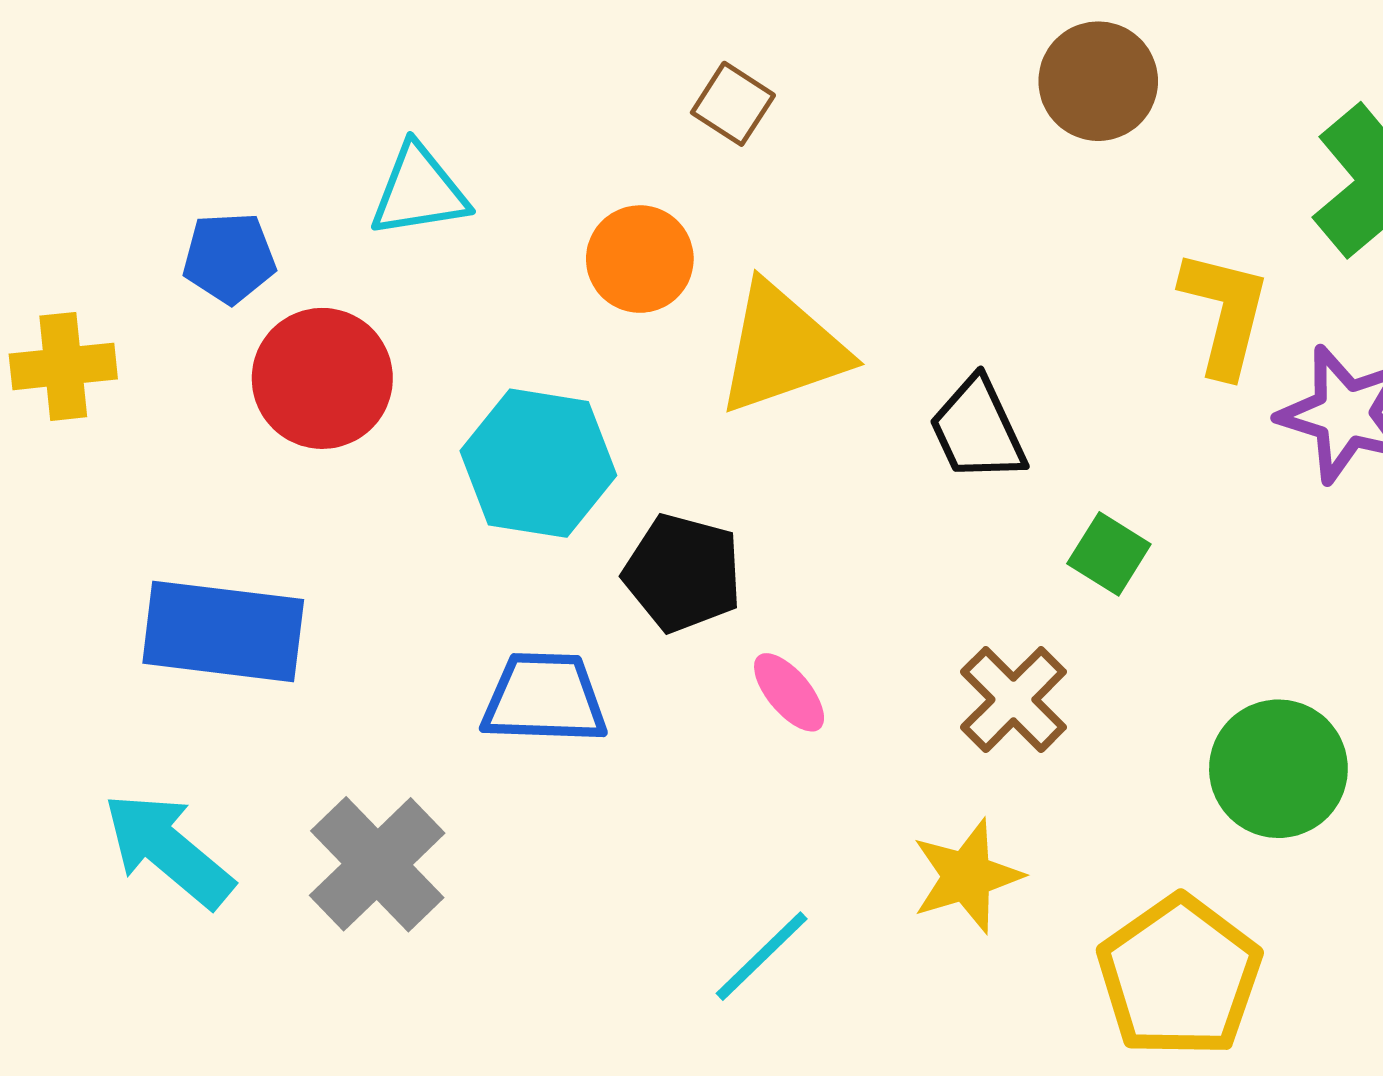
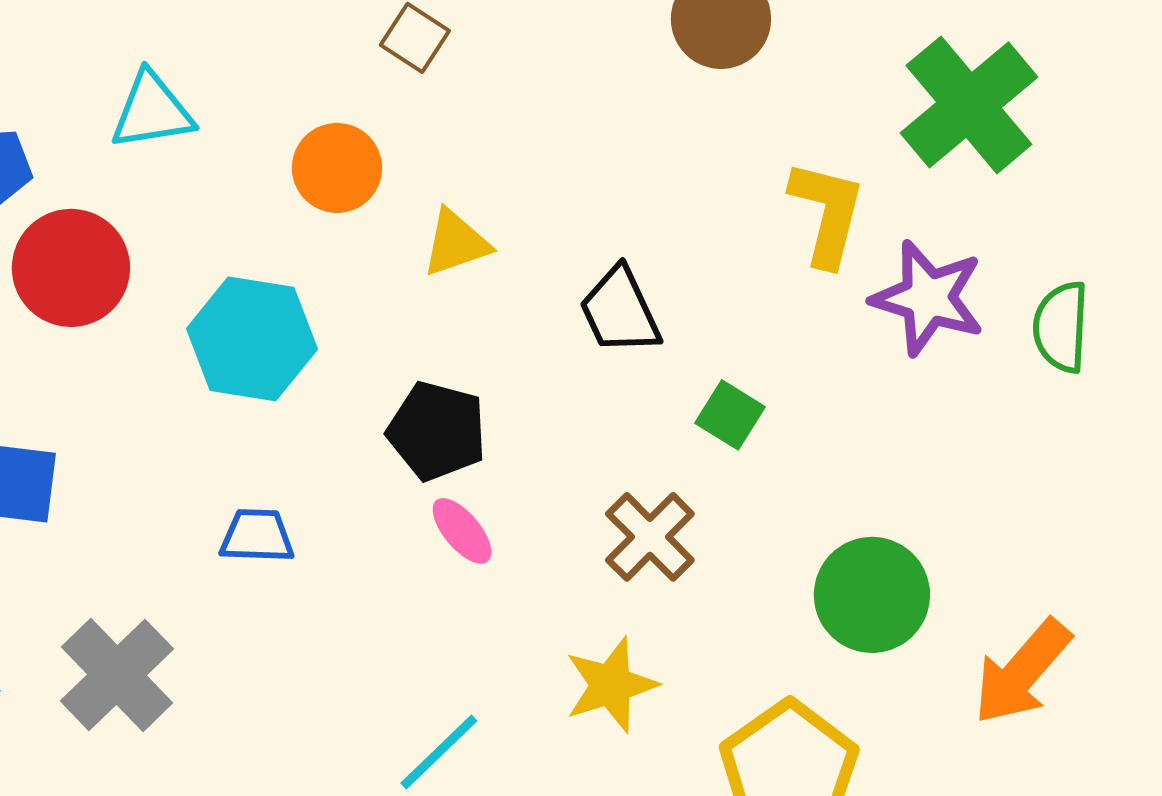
yellow triangle: (782, 349) -> (456, 243), size x0.6
black pentagon: (683, 573) -> (437, 431), moved
blue trapezoid: (544, 698) -> (257, 536), size x0.7

